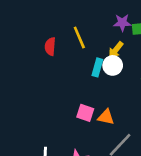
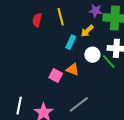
white circle: (113, 65) -> (92, 55), moved
orange triangle: (106, 117) -> (73, 69), moved

